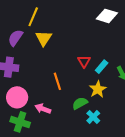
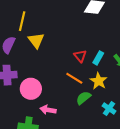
orange line: (57, 81) -> (74, 78), moved, turned -30
pink circle: (17, 97) -> (31, 89), moved
cyan cross: (93, 117) -> (109, 108), moved

